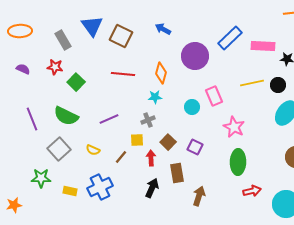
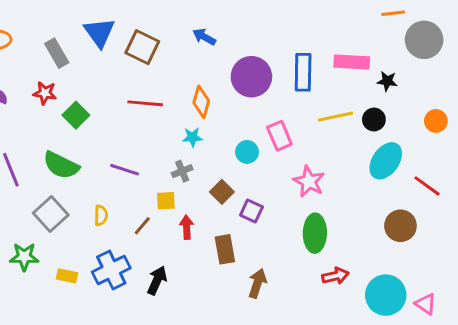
blue rectangle: (230, 38) -> (303, 72), moved, turned -45
purple line: (109, 119) -> (125, 170), turned 42
brown square: (168, 142) -> (222, 192), moved
yellow semicircle: (93, 150) -> (101, 215), turned -112
black arrow: (152, 188) -> (157, 280), moved

